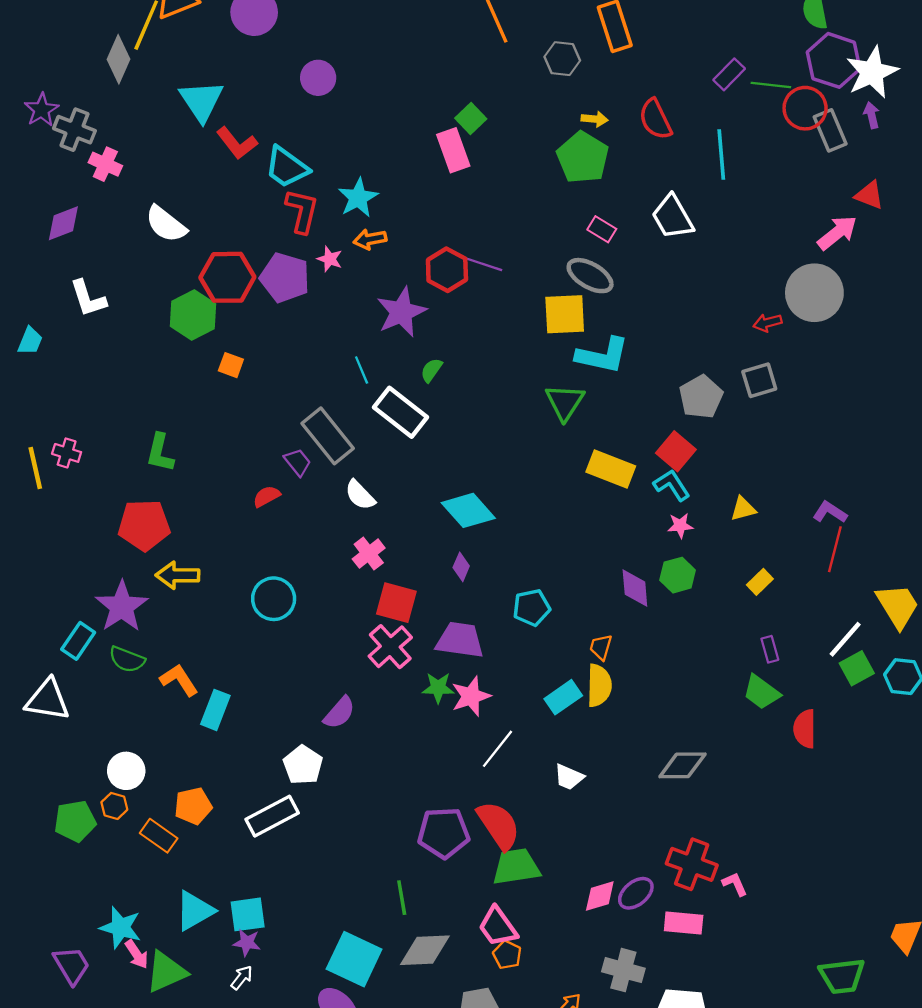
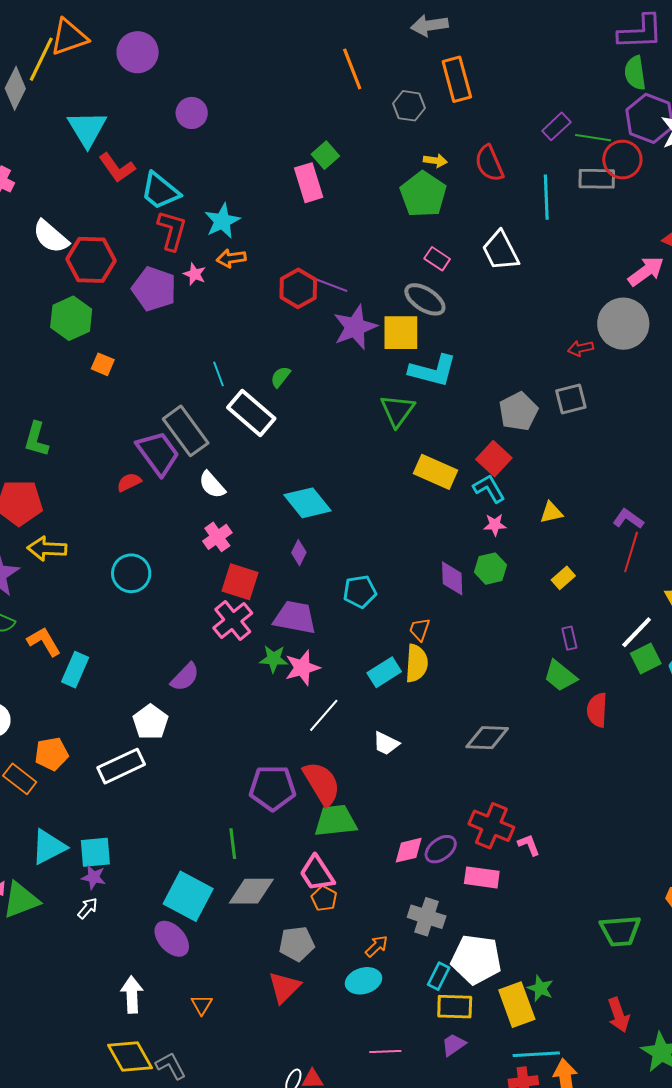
gray rectangle: (830, 130) -> (597, 179), moved, turned -69
red hexagon: (227, 277) -> (91, 260), moved
purple star: (401, 312) -> (355, 327), moved
purple trapezoid: (298, 462) -> (158, 453), size x1.8

